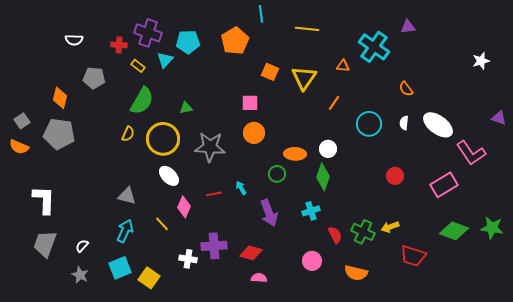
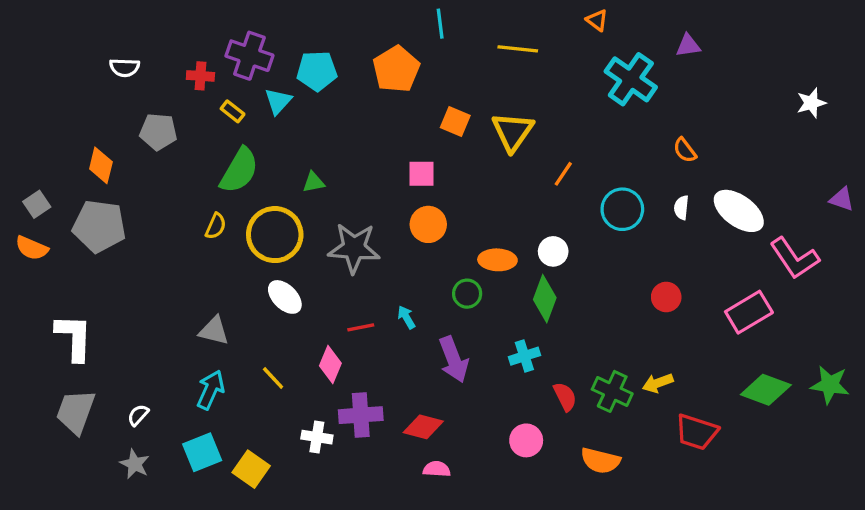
orange triangle: (343, 66) -> (597, 20), moved, turned 32
pink diamond: (184, 207) -> (330, 364), moved

